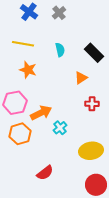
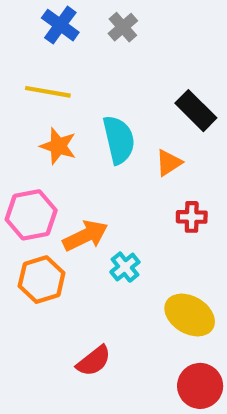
cyan semicircle: (60, 50) -> (119, 140), moved, size x1.6
yellow ellipse: (91, 151) -> (190, 315), turned 40

